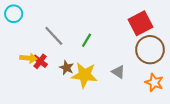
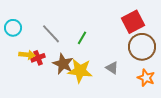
cyan circle: (14, 14) -> (13, 28), moved
red cross: (40, 61) -> (38, 58), turned 32
brown star: (67, 68) -> (63, 64), size x1.5

